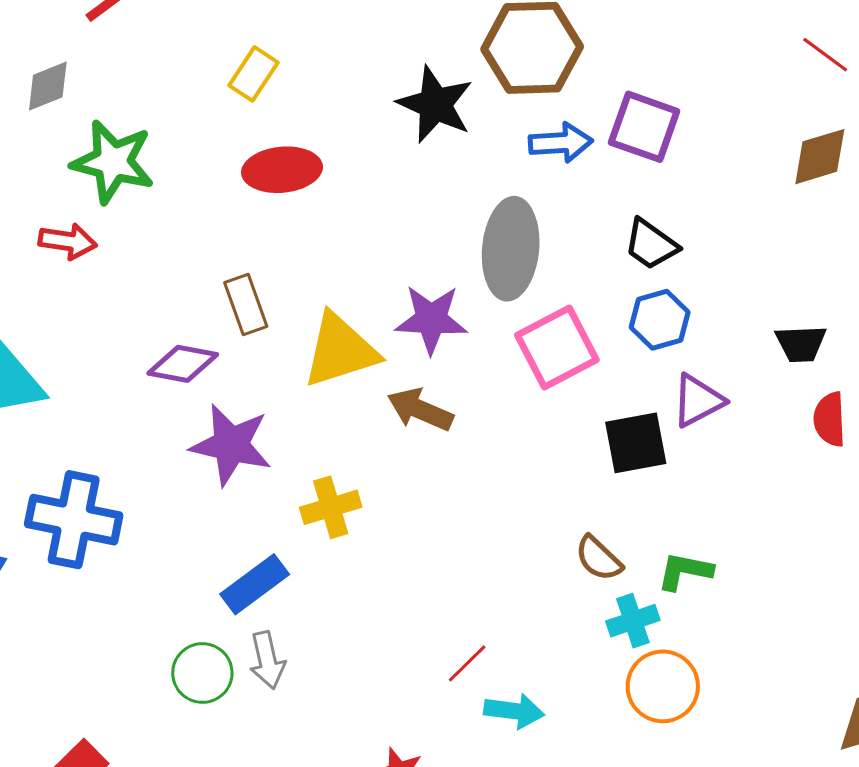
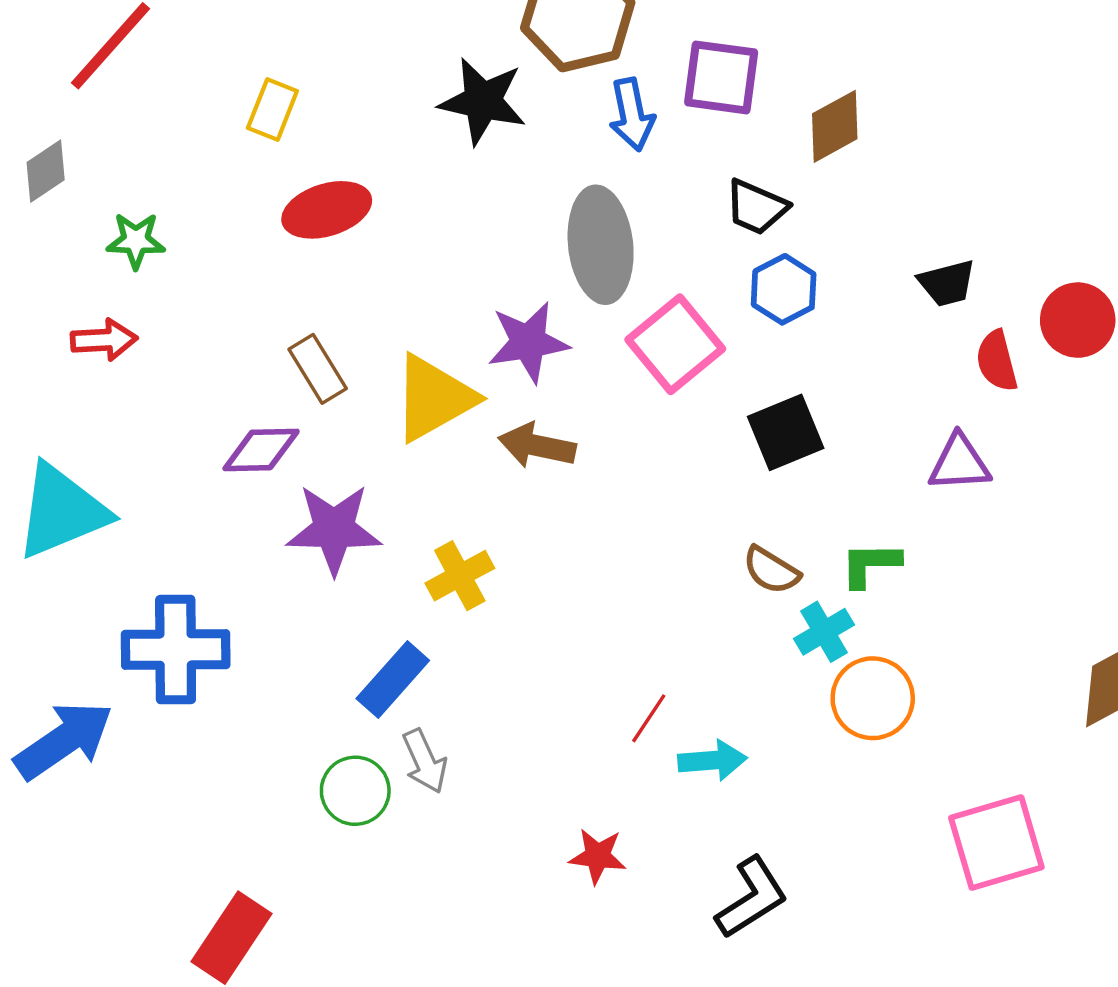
blue arrow: (561, 143) -> (632, 115), turned 94
brown diamond: (820, 157) -> (835, 126), moved
green star: (113, 162) -> (136, 241), size x0.6
purple triangle: (698, 401) -> (959, 463), moved, turned 36

